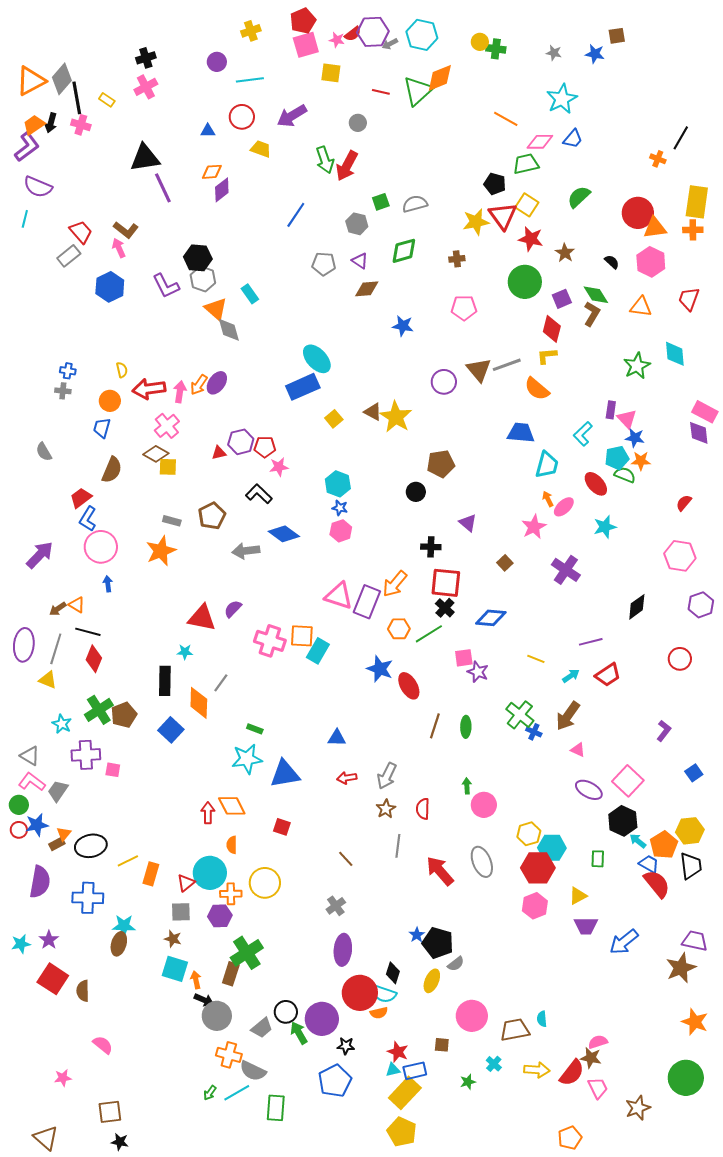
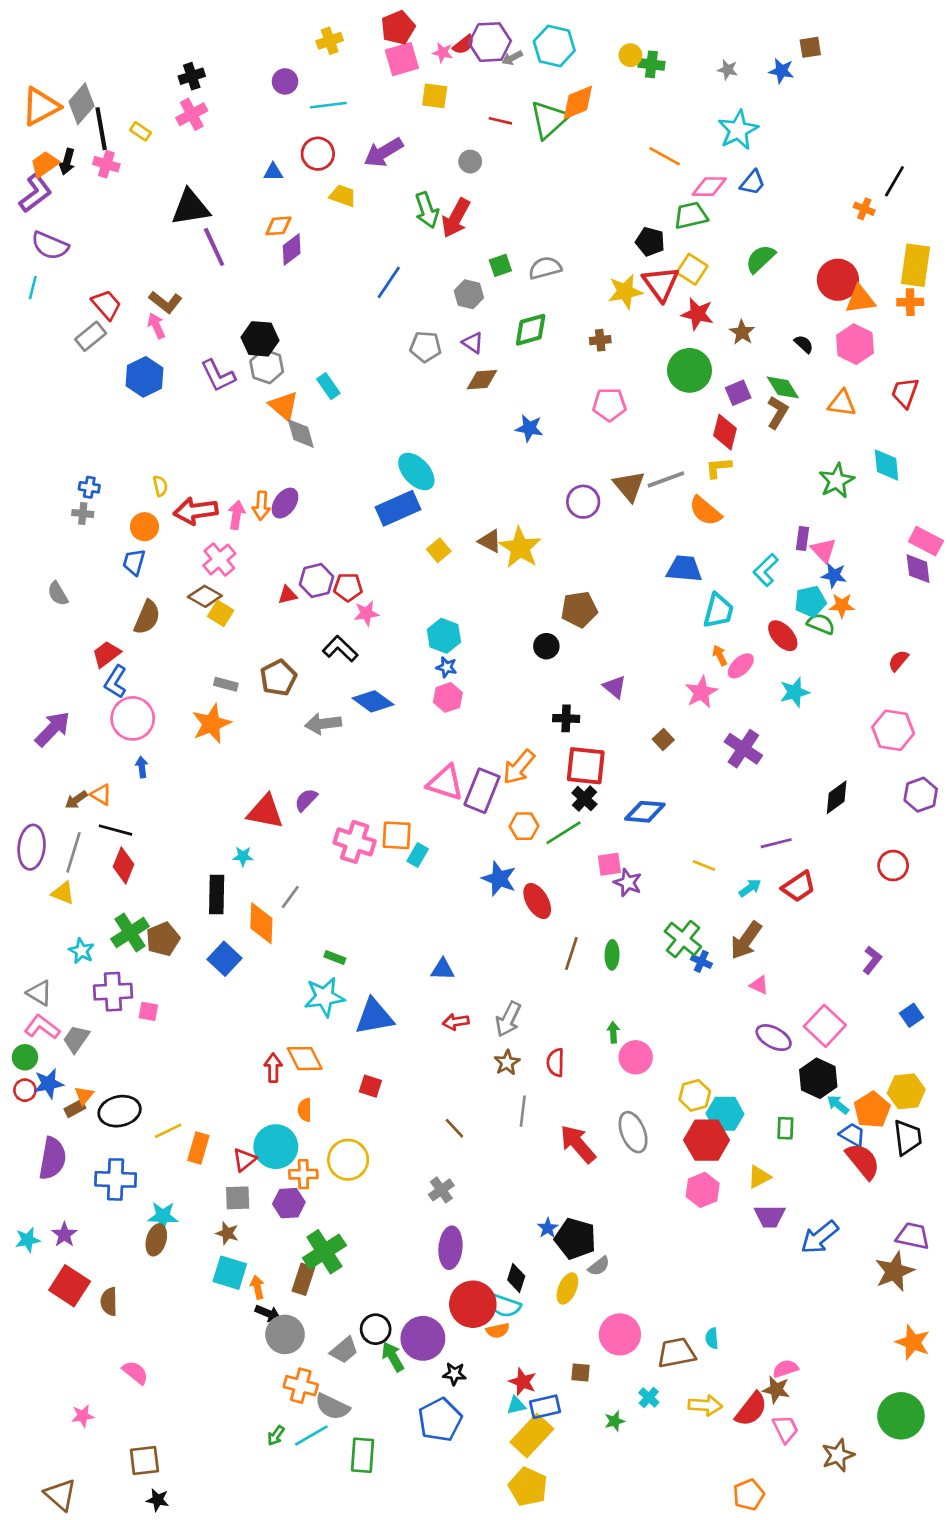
orange arrow: (199, 385) -> (261, 506), turned -30
yellow square: (168, 467) -> (221, 613), turned 30
cyan rectangle: (318, 651) -> (418, 855), size x0.7

